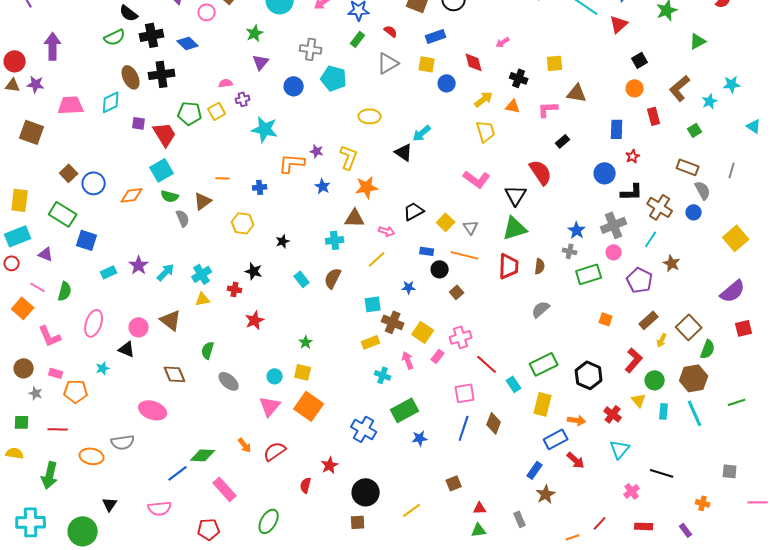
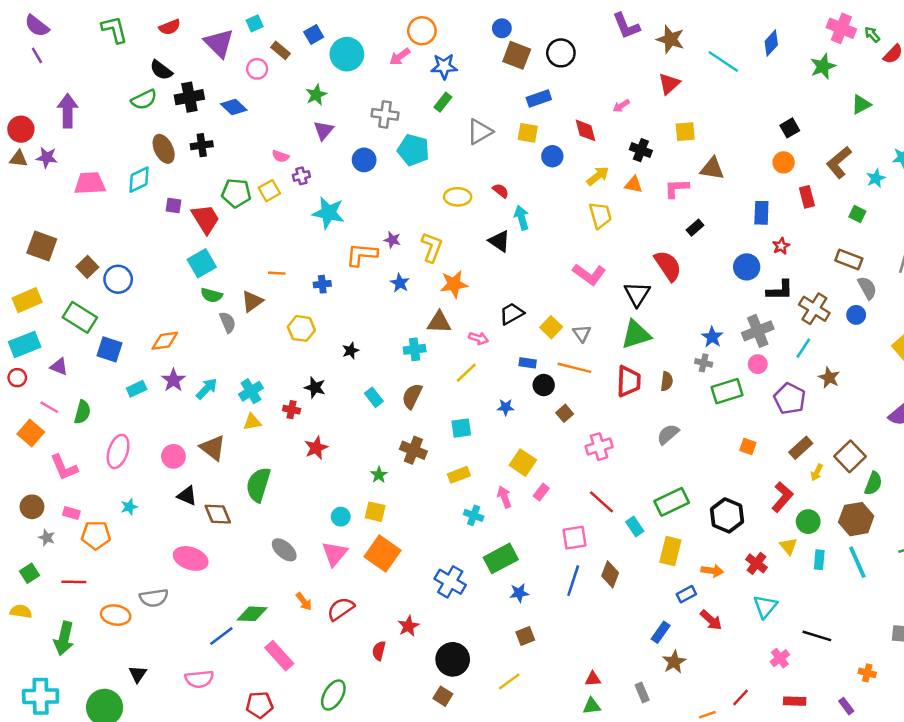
red triangle: (619, 24) -> (669, 84), moved
red semicircle: (391, 31) -> (501, 191), moved
black cross: (162, 74) -> (202, 145), size x0.7
pink semicircle: (226, 83) -> (280, 156), turned -152
green square: (695, 130) -> (857, 214), turned -32
brown square: (32, 132) -> (42, 246), moved
cyan arrow: (422, 133) -> (522, 218), turned 114
orange diamond: (132, 195) -> (165, 341), moved
yellow rectangle: (20, 200) -> (27, 300), turned 60
brown cross: (393, 322) -> (413, 450), moved
pink cross: (461, 337) -> (599, 447), moved
black triangle: (127, 349) -> (187, 496), moved
green semicircle: (208, 350) -> (258, 485), size x1.6
gray ellipse: (229, 381) -> (284, 550), moved
green square: (22, 422) -> (30, 573), turned -35
blue rectangle: (556, 439) -> (686, 594), size x0.7
brown square: (454, 483) -> (525, 636), moved
brown square: (358, 522) -> (443, 696), turned 35

